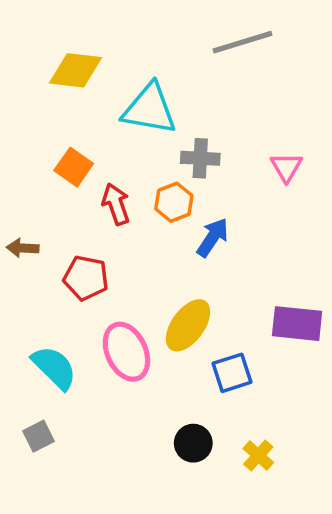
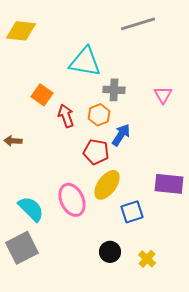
yellow diamond: (75, 70) -> (21, 31), moved
red pentagon: (86, 278) -> (96, 152), moved
gray square: (39, 436) -> (22, 248), size x1.8

